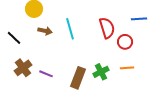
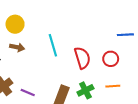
red semicircle: (107, 28) -> (82, 58), moved
brown arrow: (45, 31) -> (17, 47), moved

